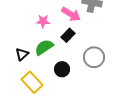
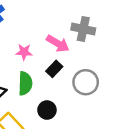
green semicircle: (44, 47) -> (25, 83), turned 126
gray circle: (94, 57) -> (86, 82), moved

